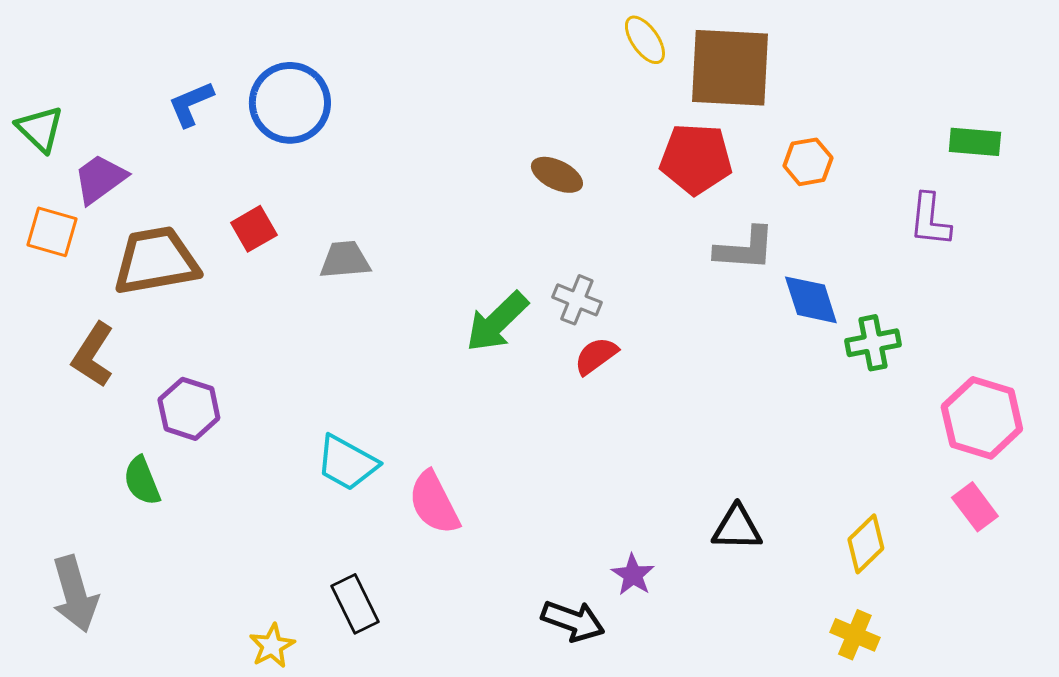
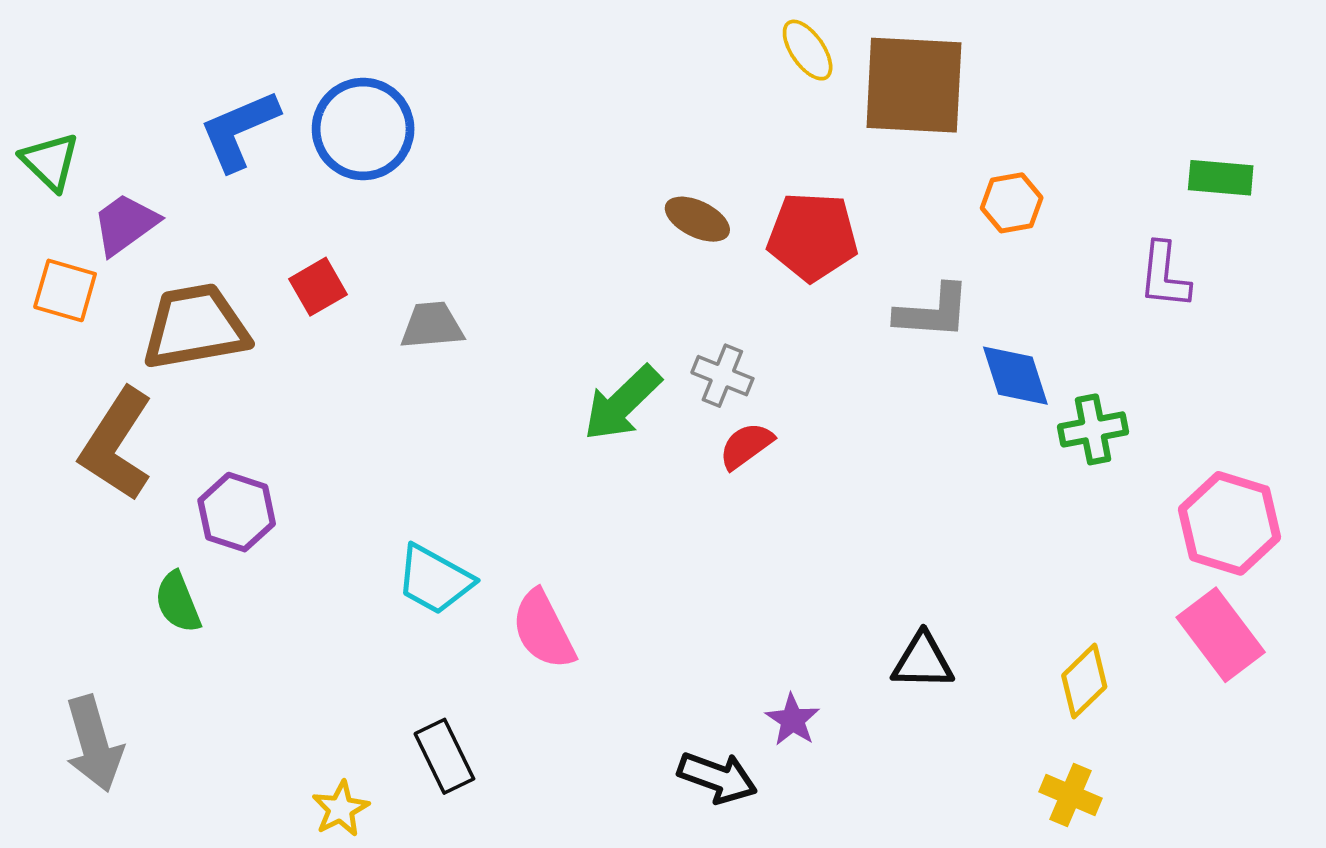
blue L-shape: (191, 104) -> (239, 130), size x1.4
red pentagon: (696, 159) -> (813, 237), moved
brown L-shape: (93, 355) -> (116, 444), size x1.4
pink rectangle: (975, 507) -> (1221, 635), size x1.5

